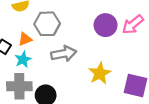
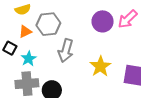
orange triangle: (25, 39) -> (25, 32), moved
gray arrow: (64, 54) -> (66, 51), turned 120

